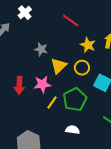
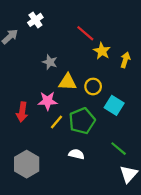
yellow star: (88, 45) -> (102, 51), moved
yellow triangle: (59, 66) -> (68, 82), turned 42
red arrow: (19, 85) -> (22, 112), moved

